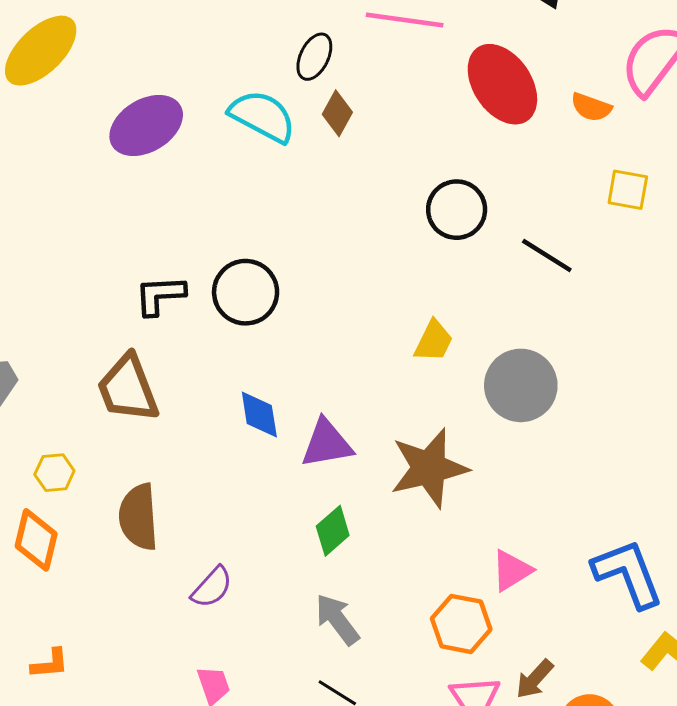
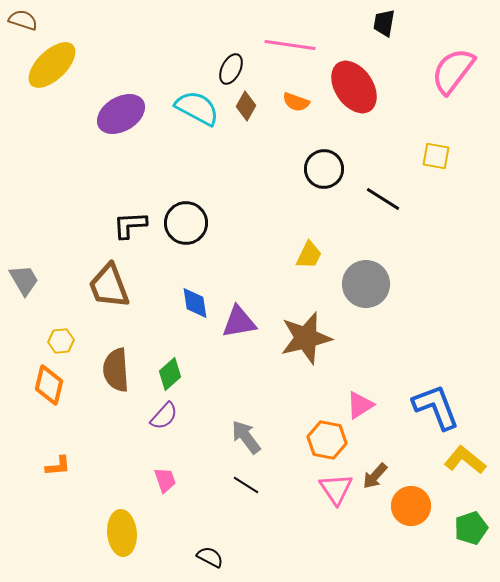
orange semicircle: (591, 107) -> (296, 102), moved
green diamond: (333, 531) -> (170, 374), moved

